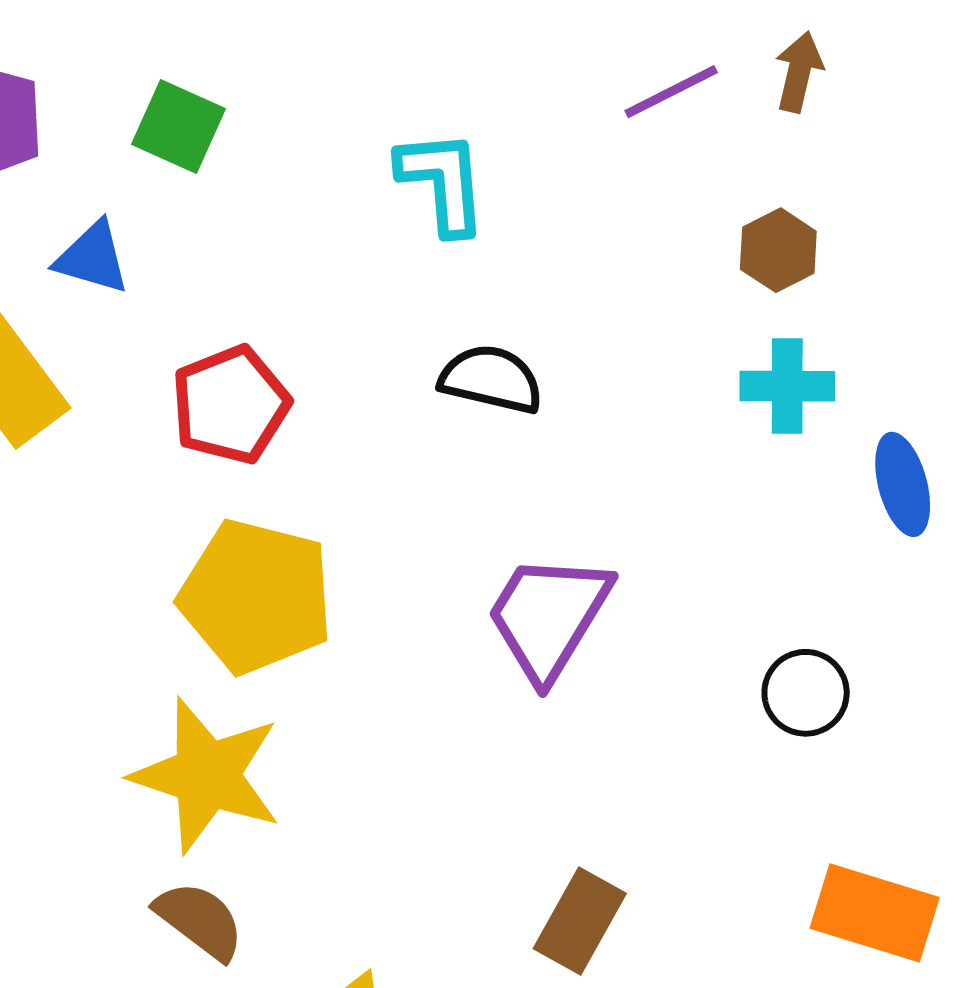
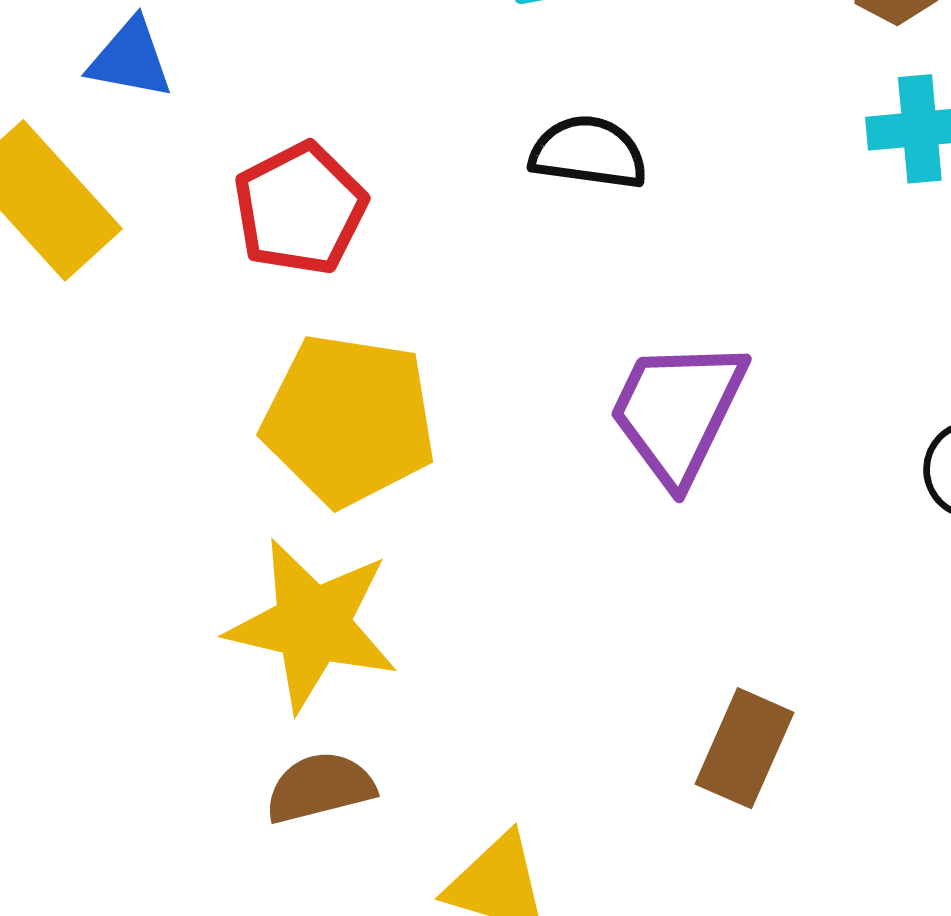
brown semicircle: (200, 920) -> (320, 788), turned -46

